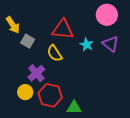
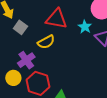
cyan star: (87, 45) -> (85, 27), moved
yellow semicircle: (55, 53) -> (46, 42), turned -90

